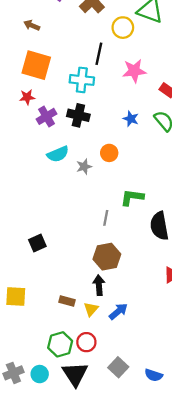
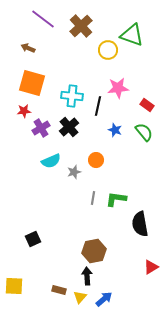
black line: (99, 54) -> (98, 106), moved
black cross: (78, 115) -> (69, 127), turned 36
gray line: (106, 218) -> (93, 198), moved

